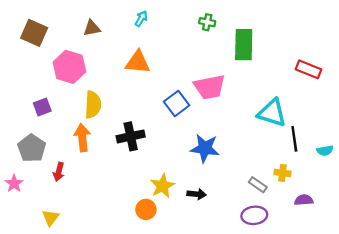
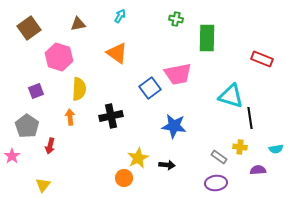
brown square: (34, 33) -> (29, 28), turned 30
orange triangle: (138, 62) -> (117, 53), turned 30
orange arrow: (82, 138) -> (70, 117), size x0.7
cyan semicircle: (325, 151) -> (276, 149), moved

